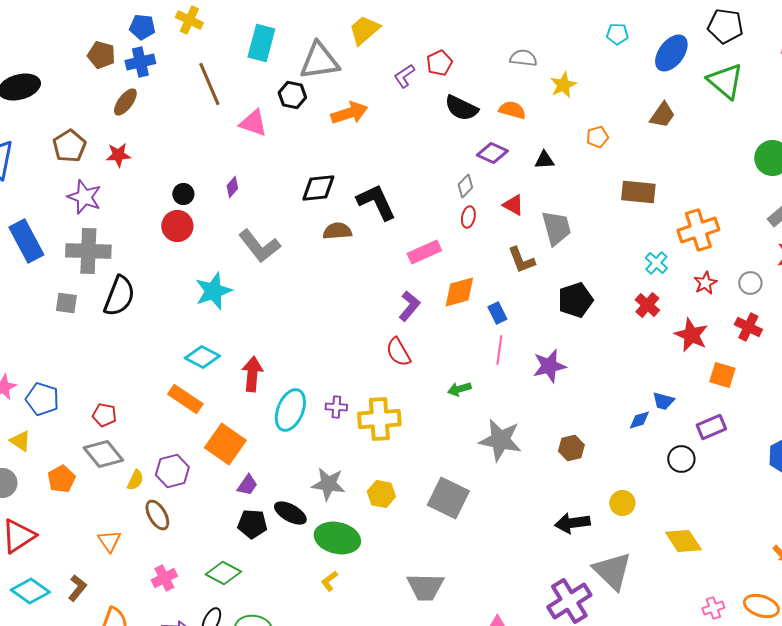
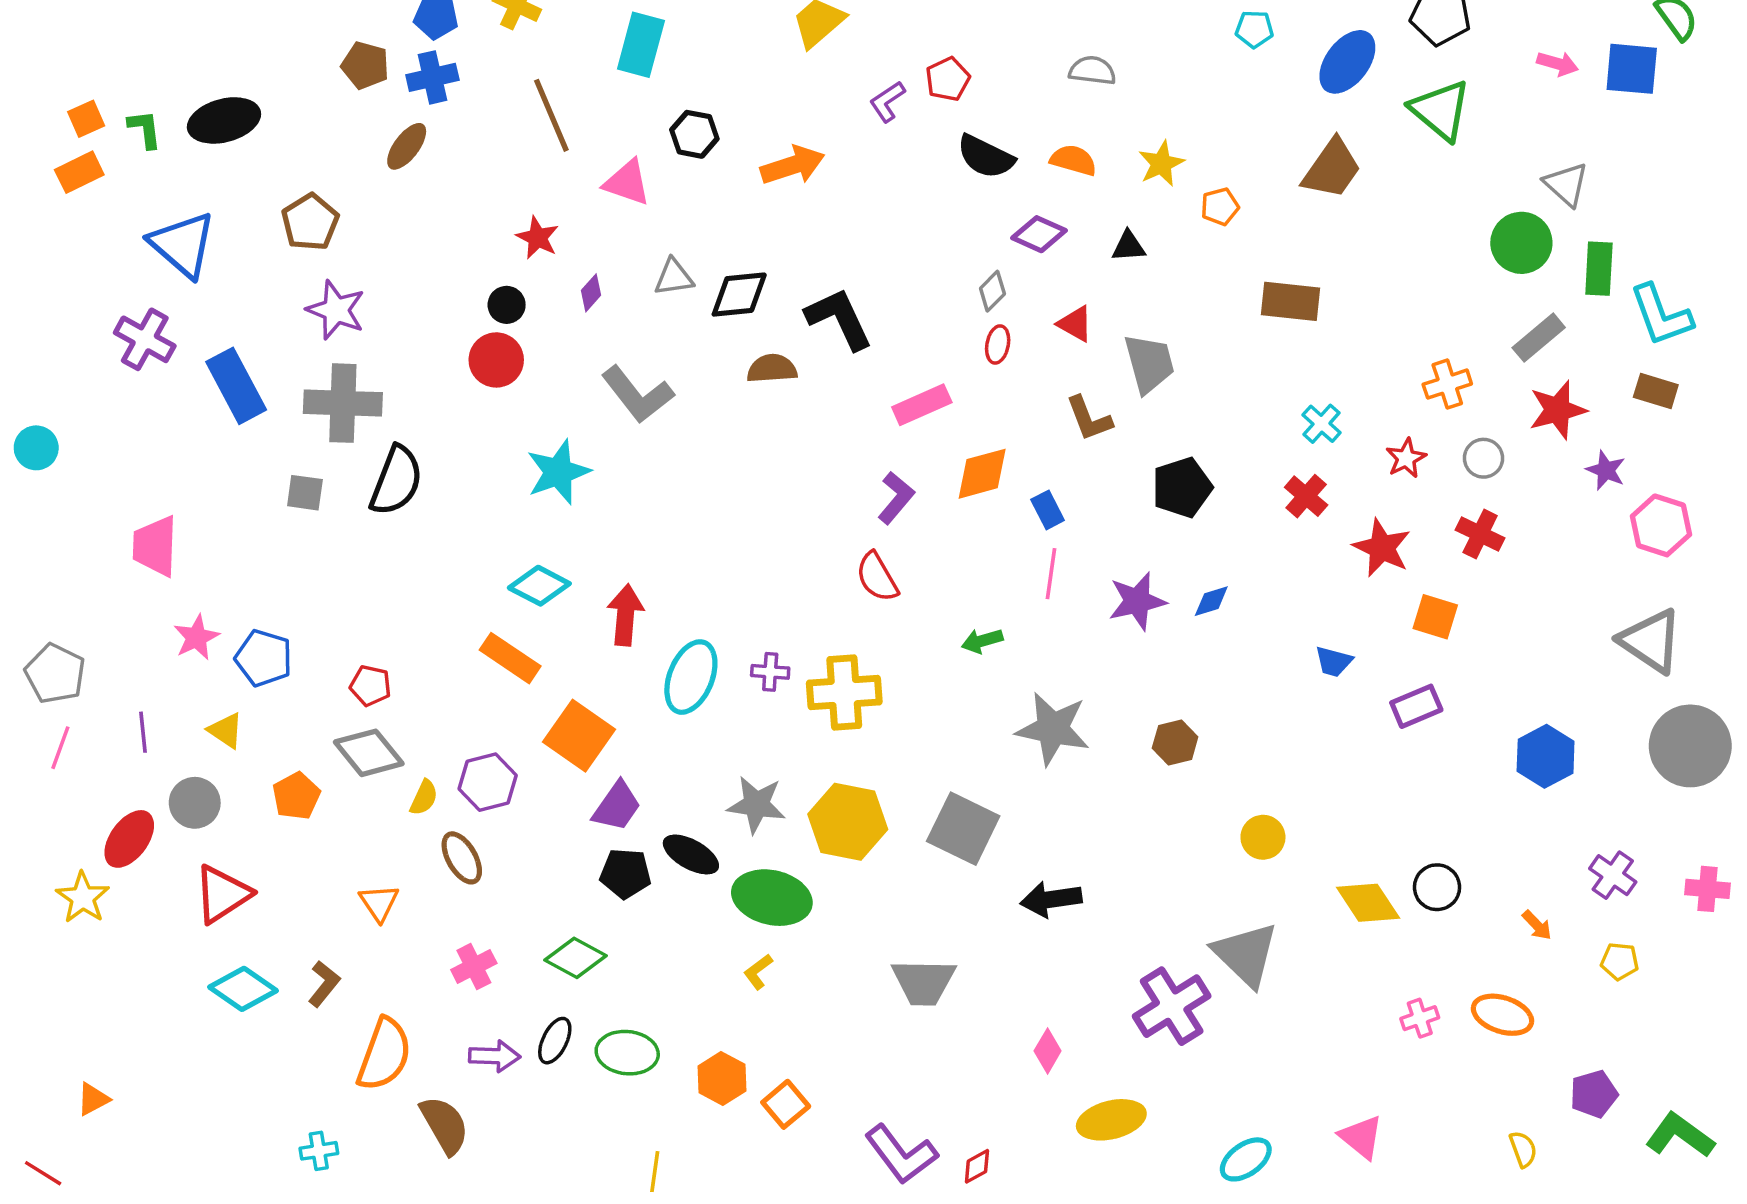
gray triangle: (319, 61) -> (674, 277), moved, size x0.6
yellow star: (563, 85) -> (1161, 164), moved
brown trapezoid: (662, 115) -> (1332, 169), size x1.4
red star: (118, 155) -> (538, 238), moved, turned 30
orange cross: (698, 230) -> (1447, 384), moved, size x0.7
blue diamond: (639, 420) -> (1211, 601), moved
black circle: (681, 459) -> (1437, 887), moved
purple trapezoid: (247, 485) -> (617, 806), size x1.4
yellow hexagon: (381, 494) -> (848, 822), size x1.6
black arrow: (572, 523) -> (1051, 899), moved

